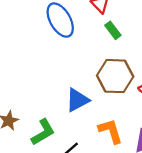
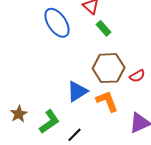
orange L-shape: (111, 131) -> (107, 101), moved

